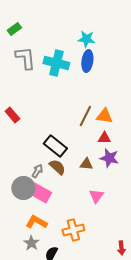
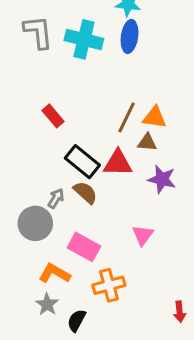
red rectangle: (12, 115) -> (53, 116), moved
red triangle: (104, 138) -> (118, 163), moved, size x1.5
brown triangle: (86, 164) -> (147, 142), moved
pink rectangle: (40, 193) -> (84, 247), moved

